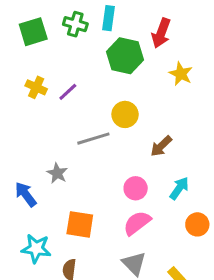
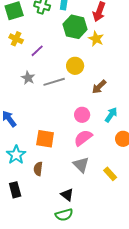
yellow star: (181, 74) -> (96, 39), moved
yellow cross: (36, 87) -> (16, 39), moved
gray star: (57, 173) -> (28, 78), moved
cyan star: (36, 249) -> (16, 155), turned 30

